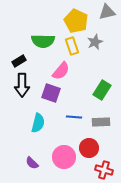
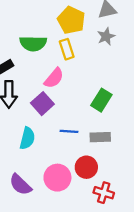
gray star: (95, 42) -> (106, 36), moved
purple square: (51, 93) -> (42, 104), turned 30
purple semicircle: (32, 163) -> (20, 185), size x1.5

